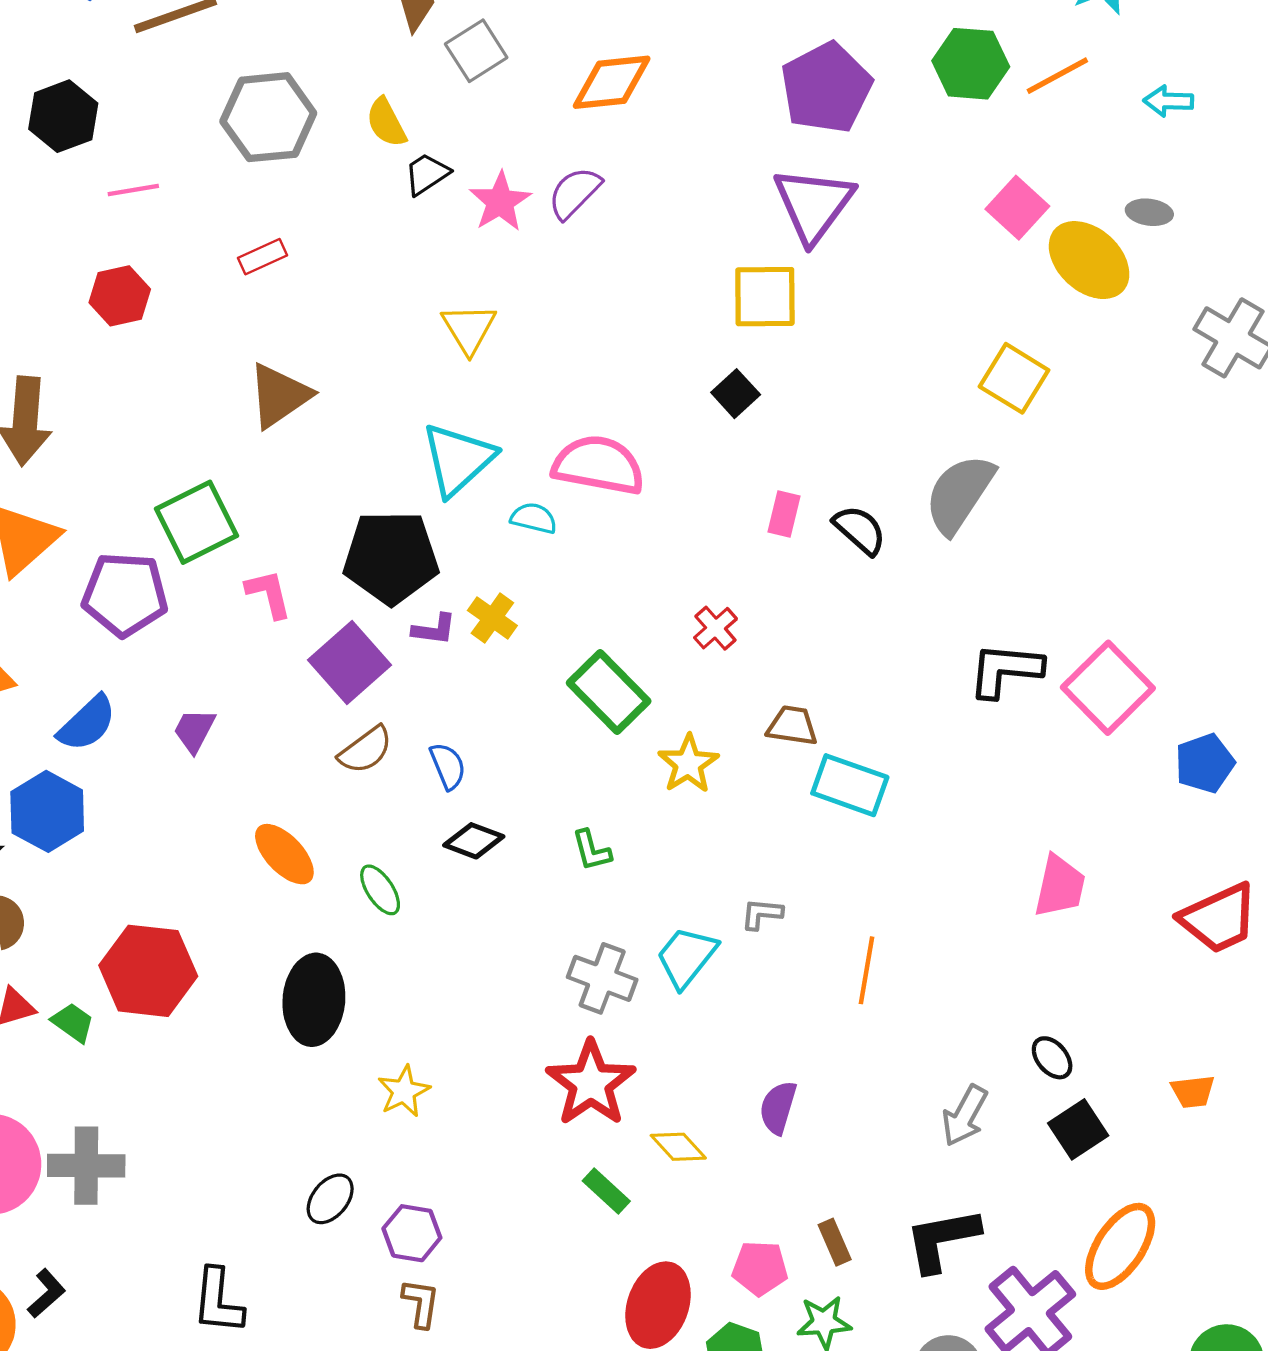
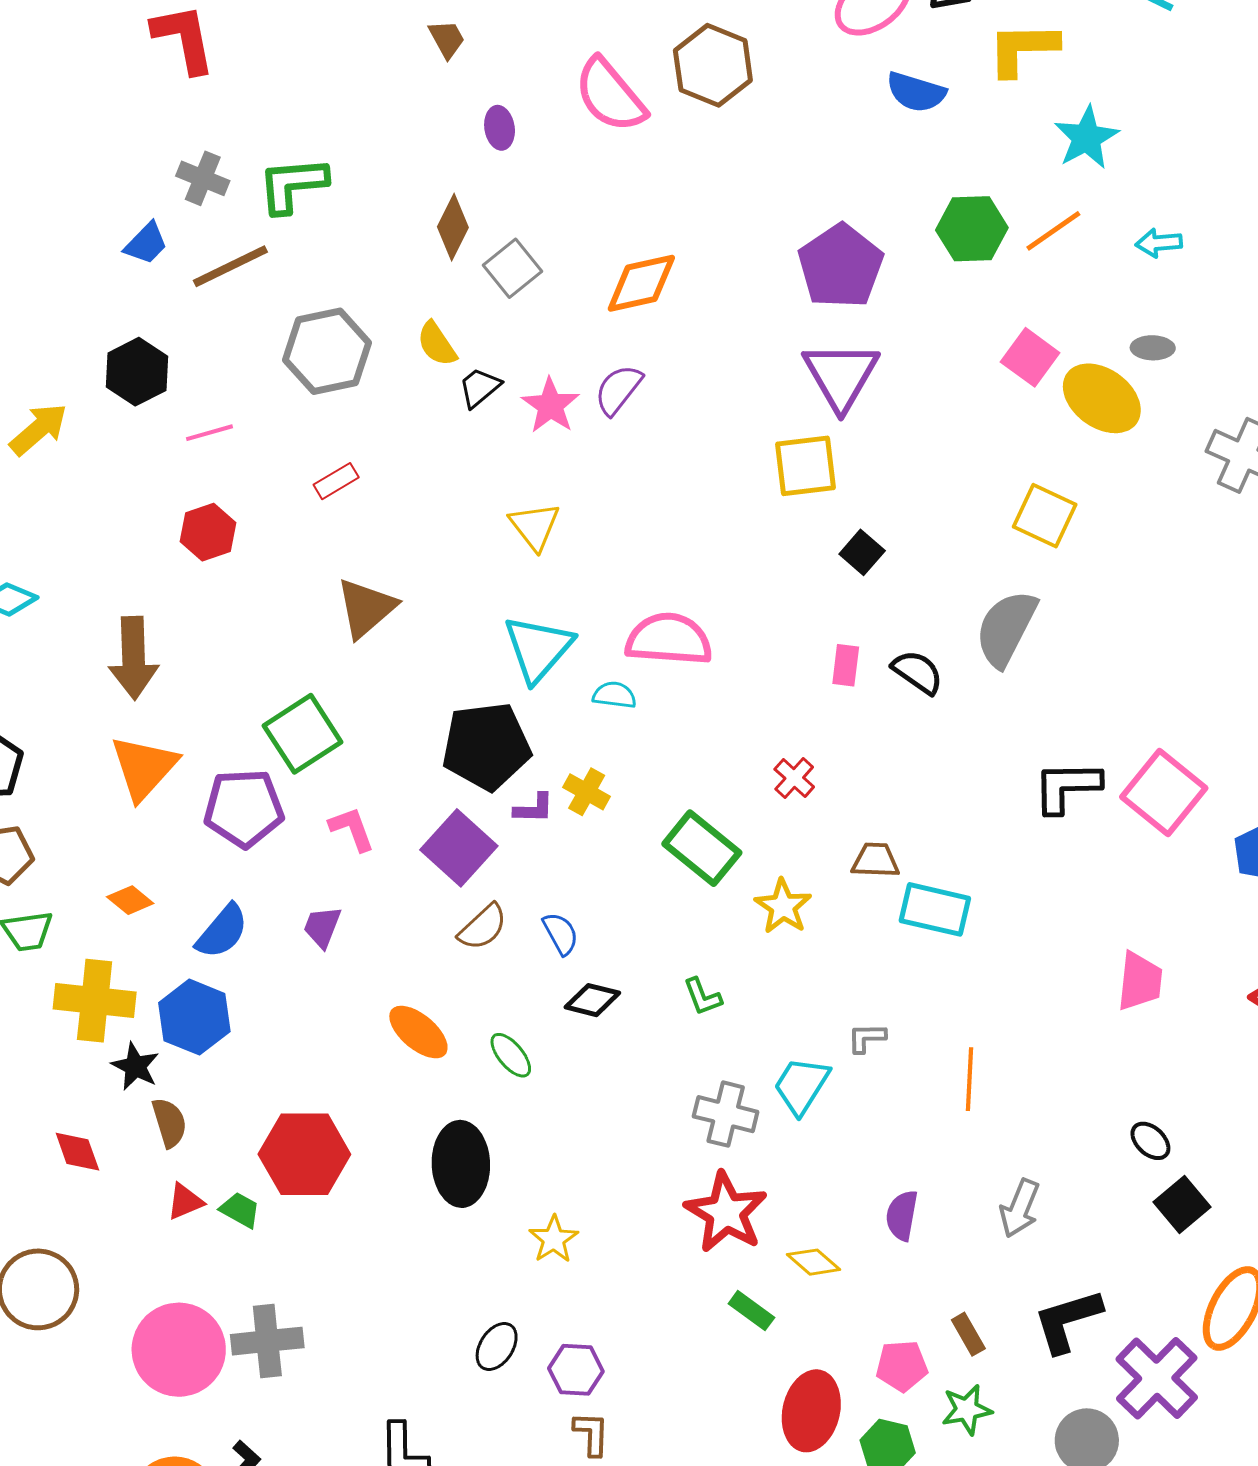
black square: (736, 394) -> (862, 552), moved
pink L-shape: (269, 594) -> (352, 829), moved
gray arrow: (965, 1116) -> (1020, 1208), moved

